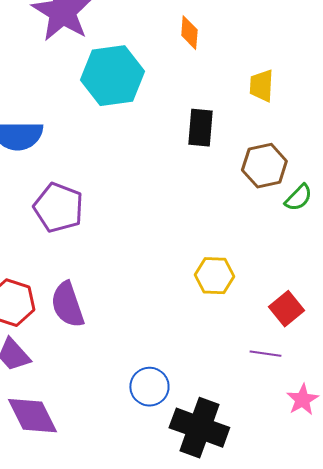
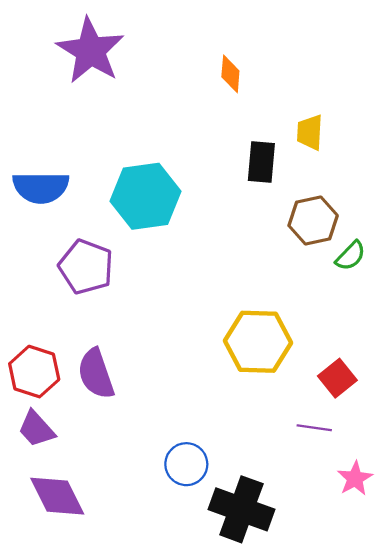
cyan hexagon: (112, 76) -> (146, 196), moved
black rectangle: (200, 128) -> (261, 162), moved
yellow hexagon: (214, 276) -> (258, 342), size x1.5

